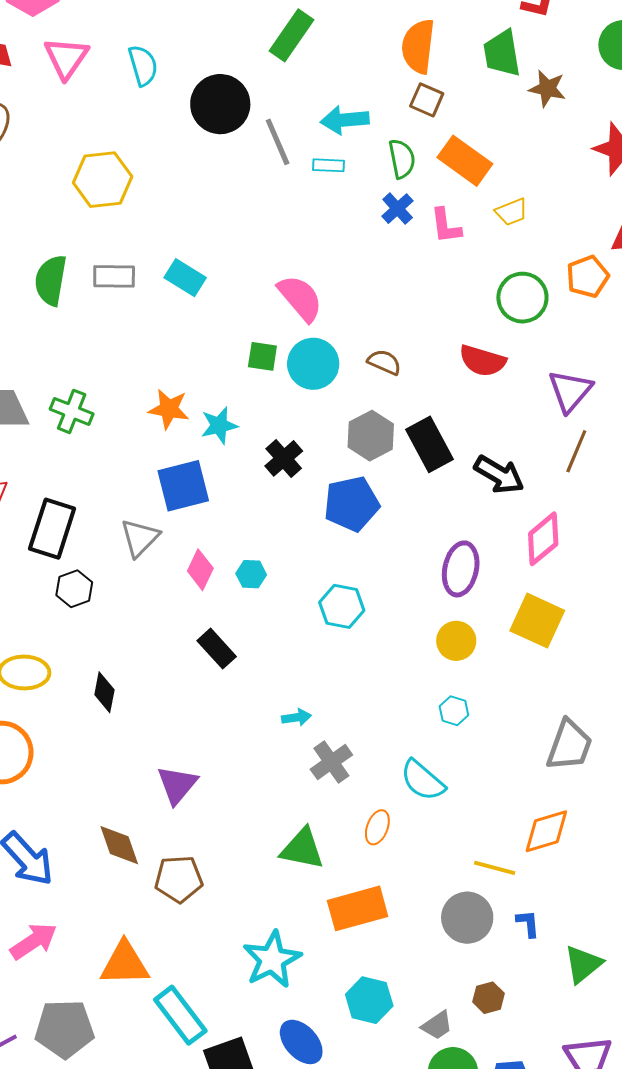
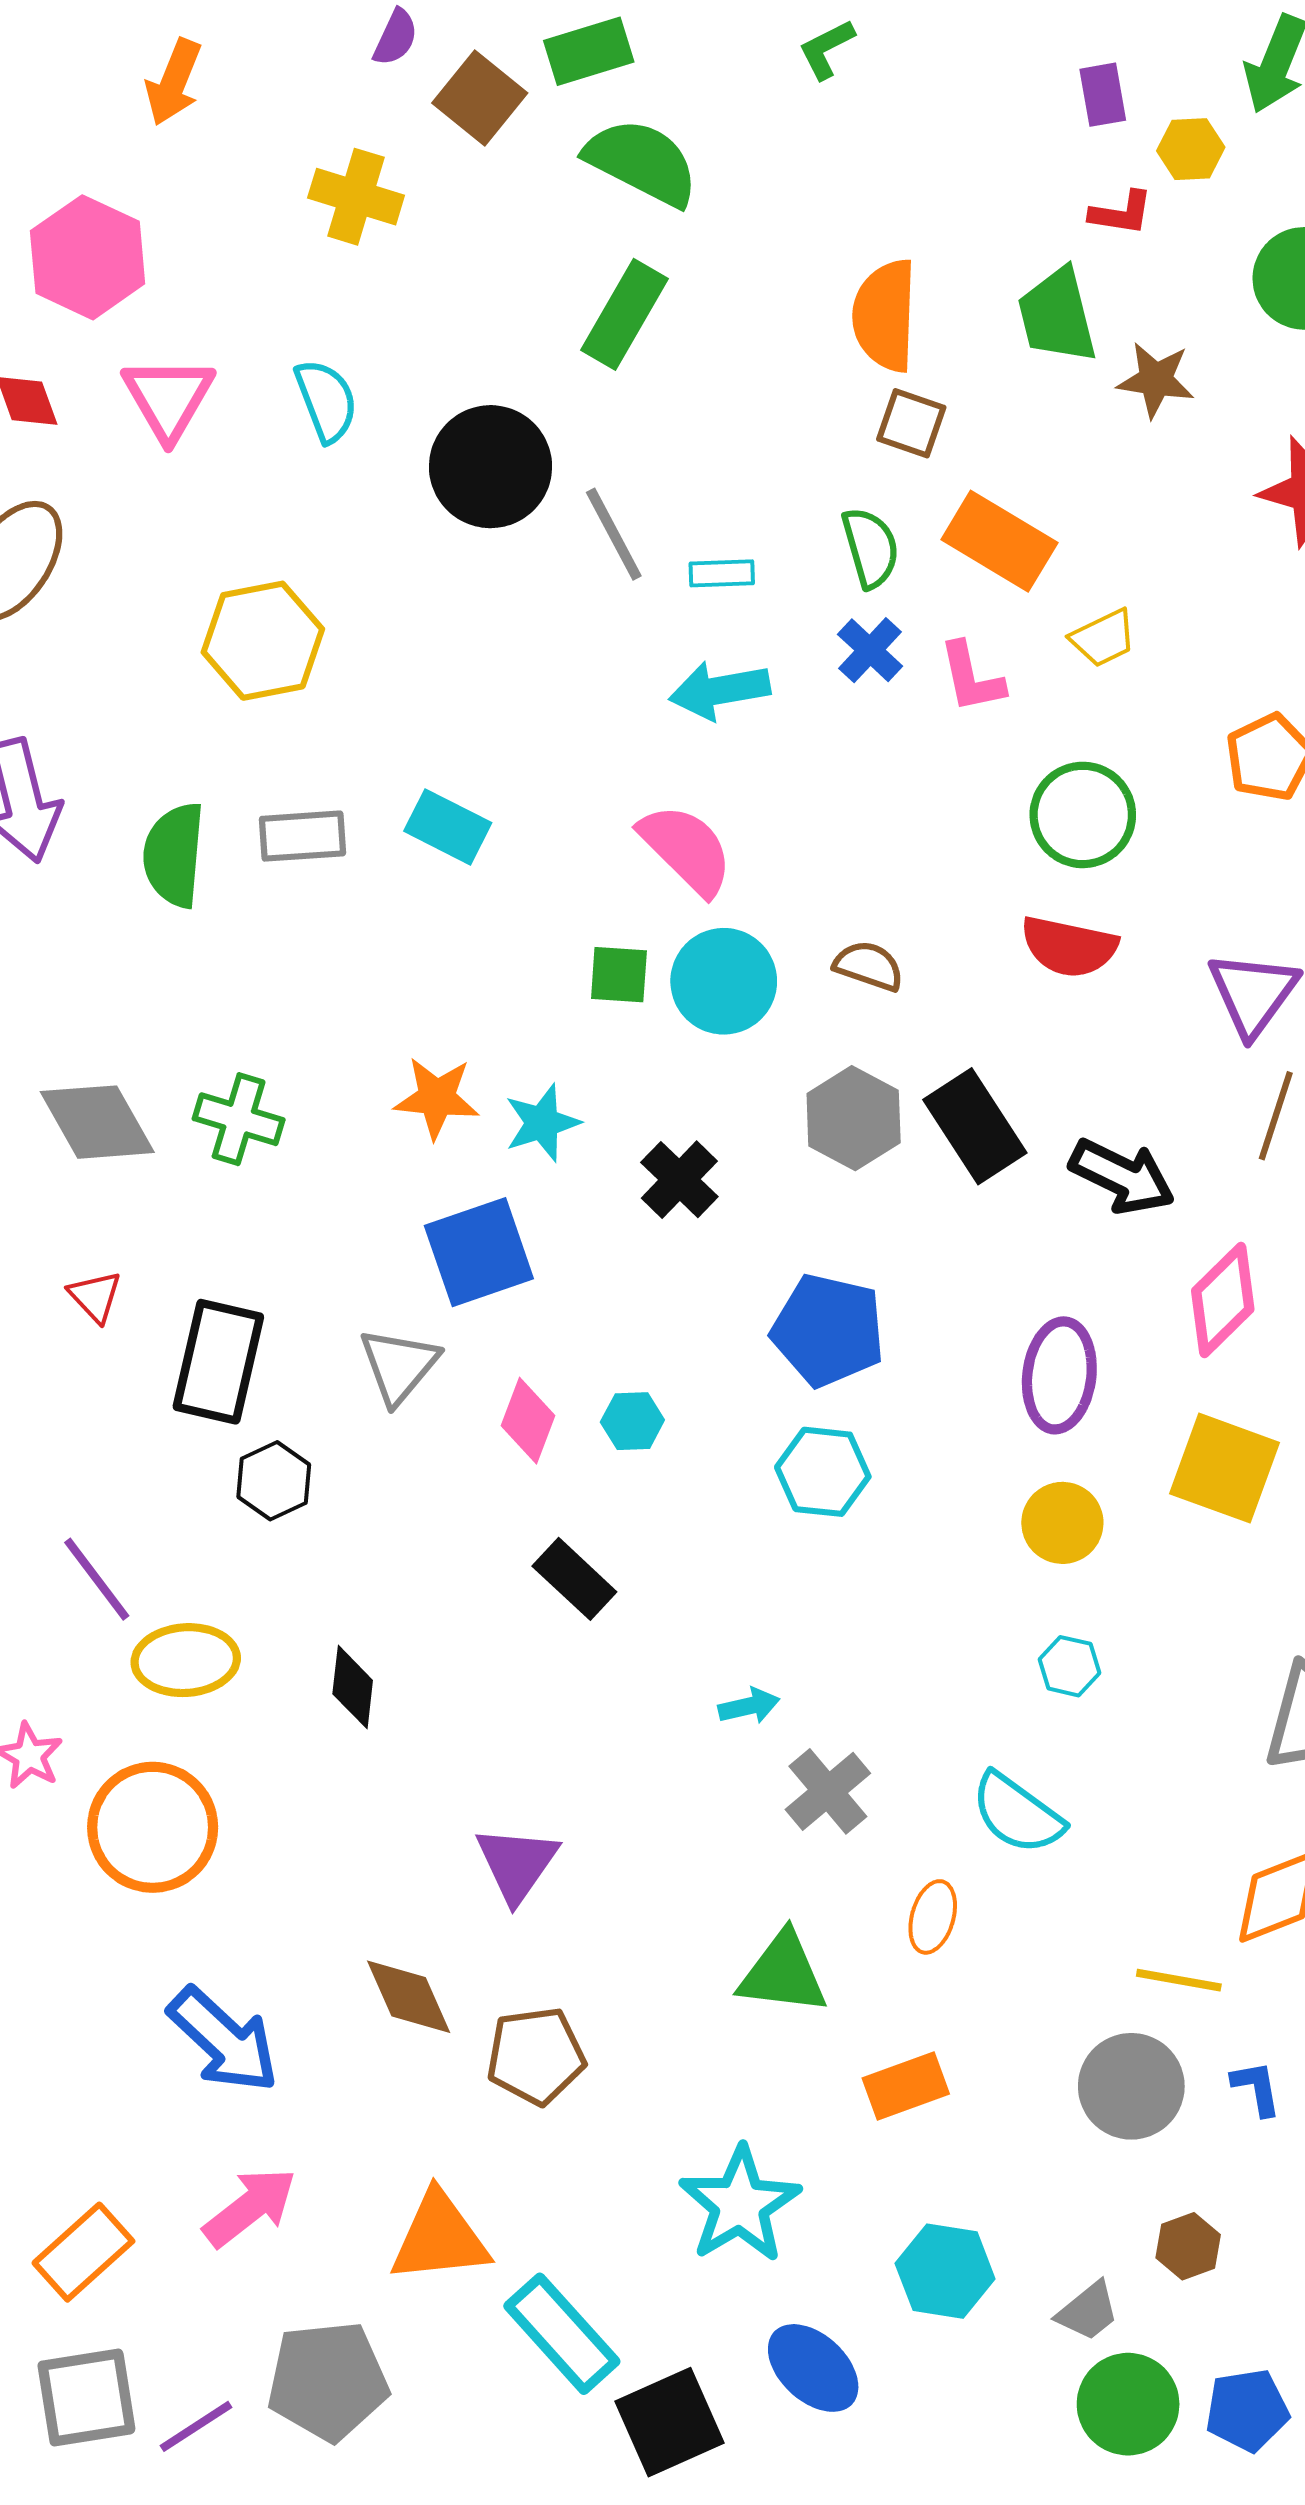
cyan arrow: (345, 120) -> (720, 690), moved
green circle: (522, 298) -> (1083, 815), moved
blue pentagon: (352, 504) -> (828, 1330), moved, turned 30
orange rectangle: (358, 908) -> (906, 2086), size x0.7

